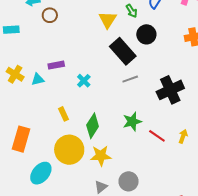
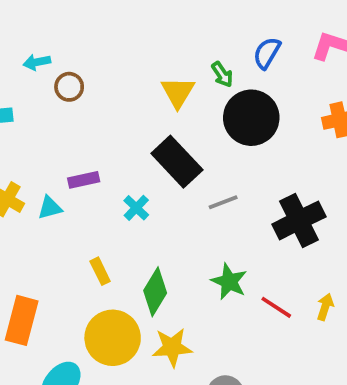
black circle: (146, 34) -> (251, 118), size x1.5
black rectangle: (123, 51) -> (177, 162), moved
green star: (132, 121) -> (229, 282), turned -30

